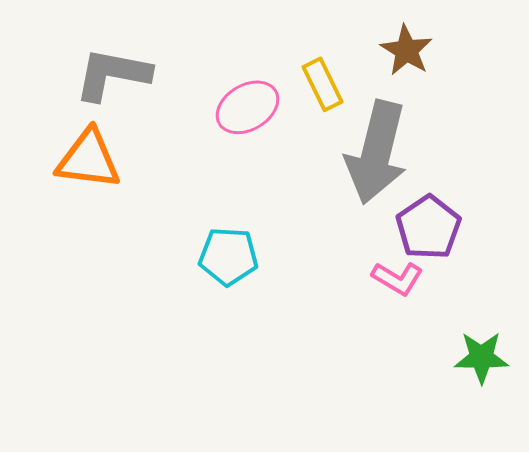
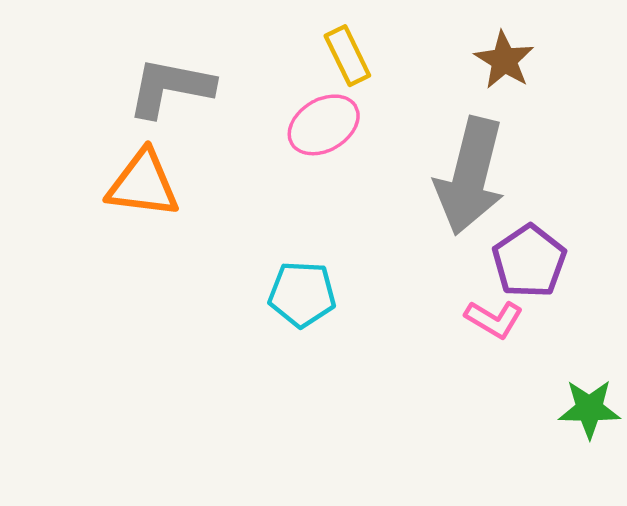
yellow rectangle: (322, 84) -> (347, 56), moved

